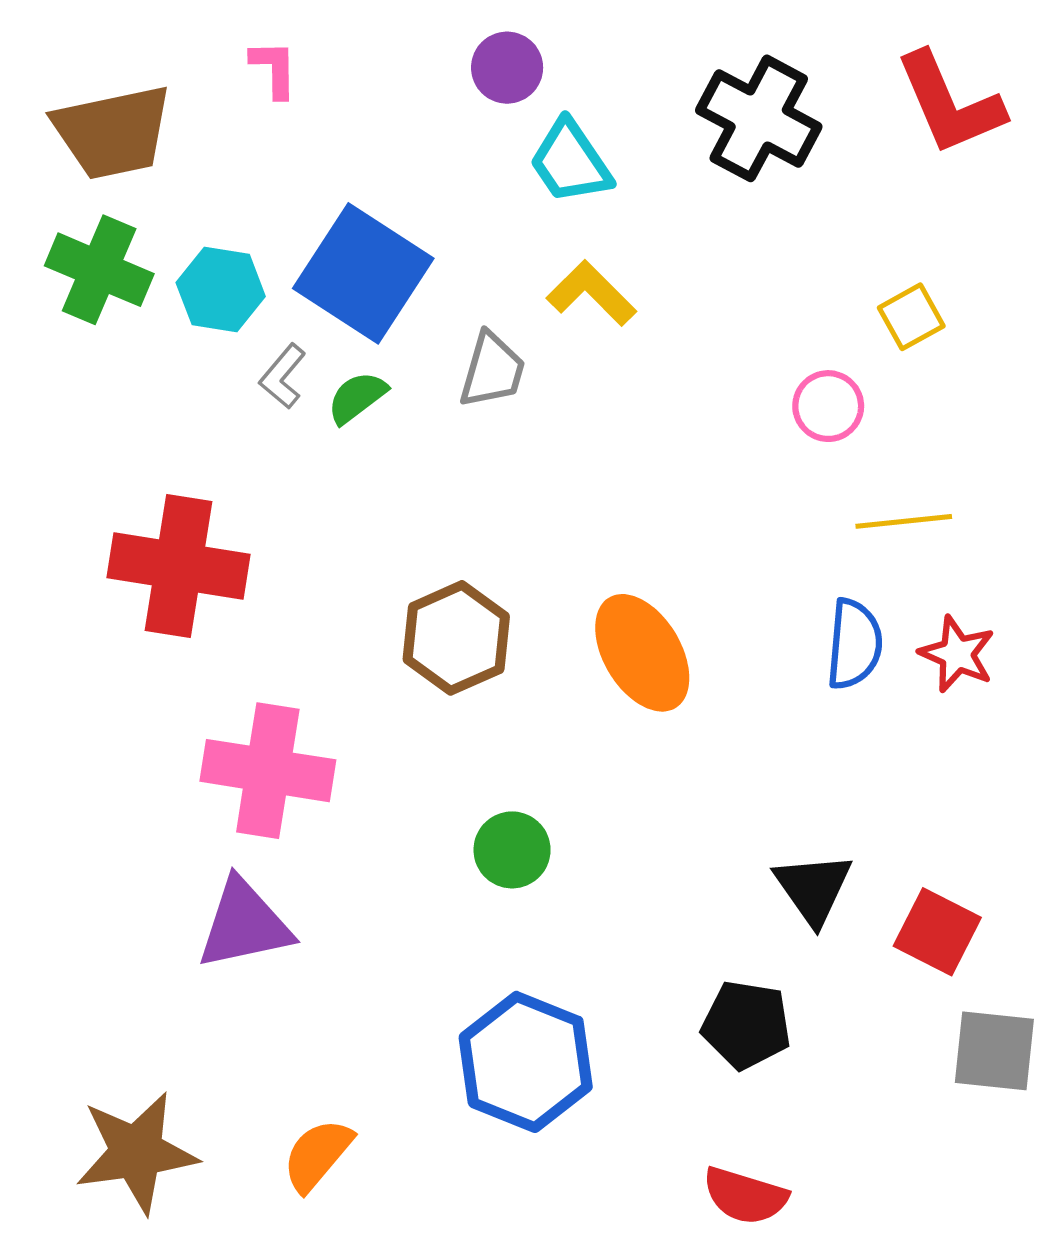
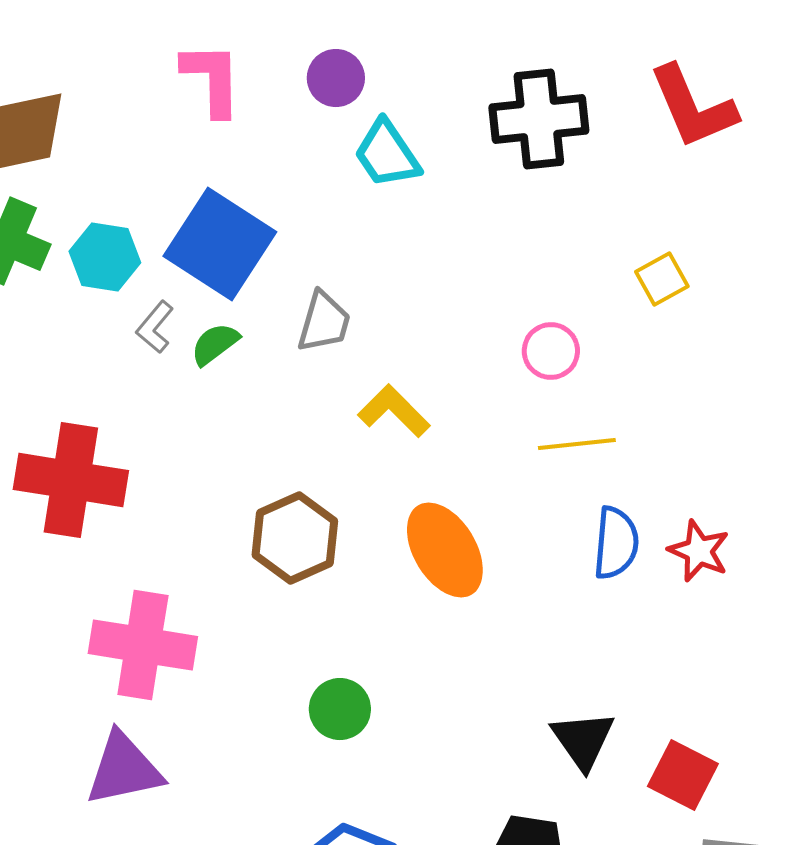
pink L-shape: (274, 69) -> (212, 79), moved, size x1.6
black cross: (759, 118) -> (539, 119), turned -34
yellow L-shape: (591, 293) -> (394, 411), moved
pink circle: (828, 406) -> (551, 351), moved
yellow line: (904, 521) -> (577, 444), moved

